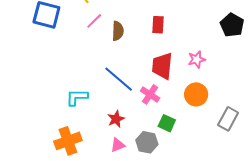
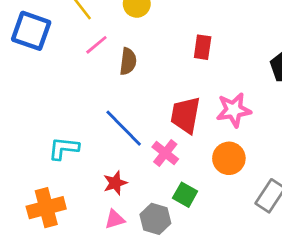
red rectangle: (158, 25) -> (203, 47), moved
pink star: (197, 59) -> (234, 110), size x1.4

